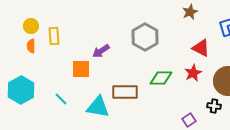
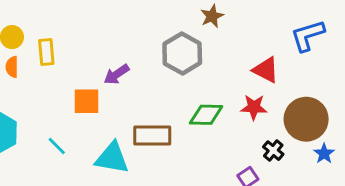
brown star: (190, 12) -> (212, 16), moved
red star: (193, 73) -> (254, 107), turned 30
black cross: (214, 106) -> (273, 151), moved, turned 32

